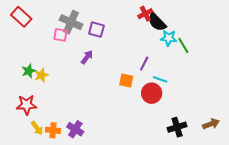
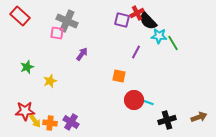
purple square: (96, 30) -> (122, 20), moved
purple line: (144, 63) -> (136, 52), moved
yellow star: (41, 75) -> (50, 81), moved
cyan line: (160, 79) -> (147, 102), moved
red circle: (152, 93) -> (134, 100), moved
red star: (26, 105) -> (25, 111), moved

